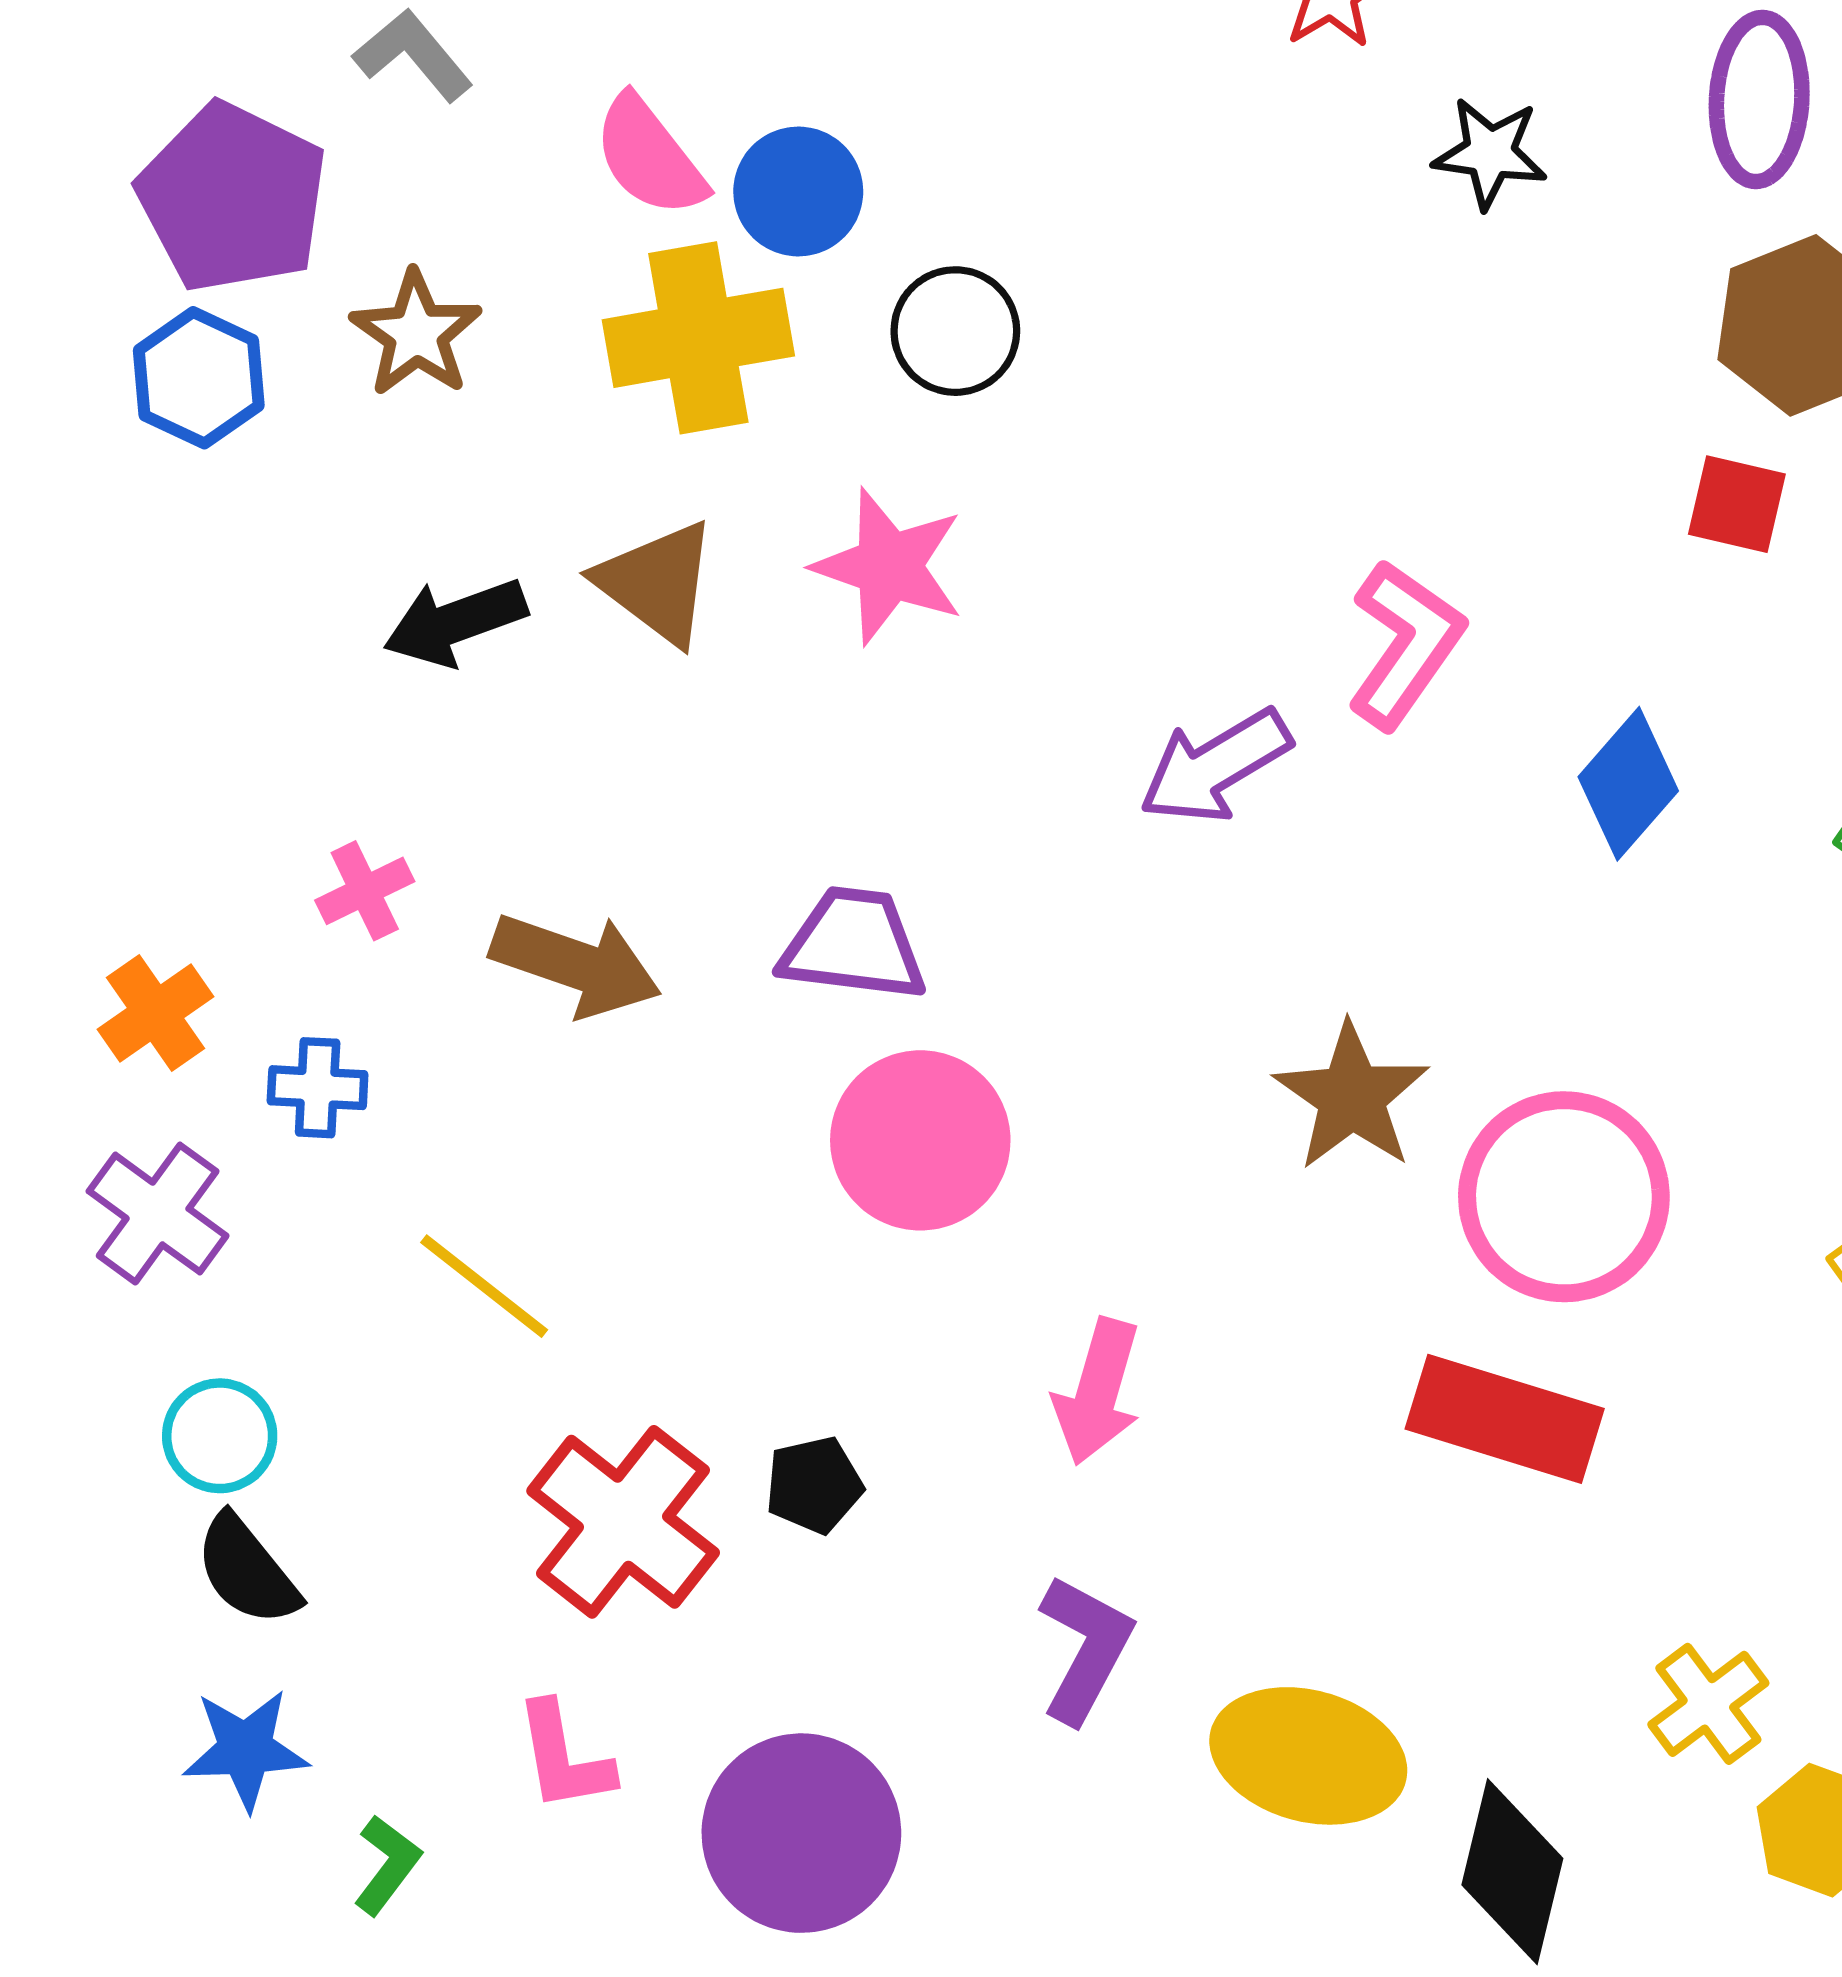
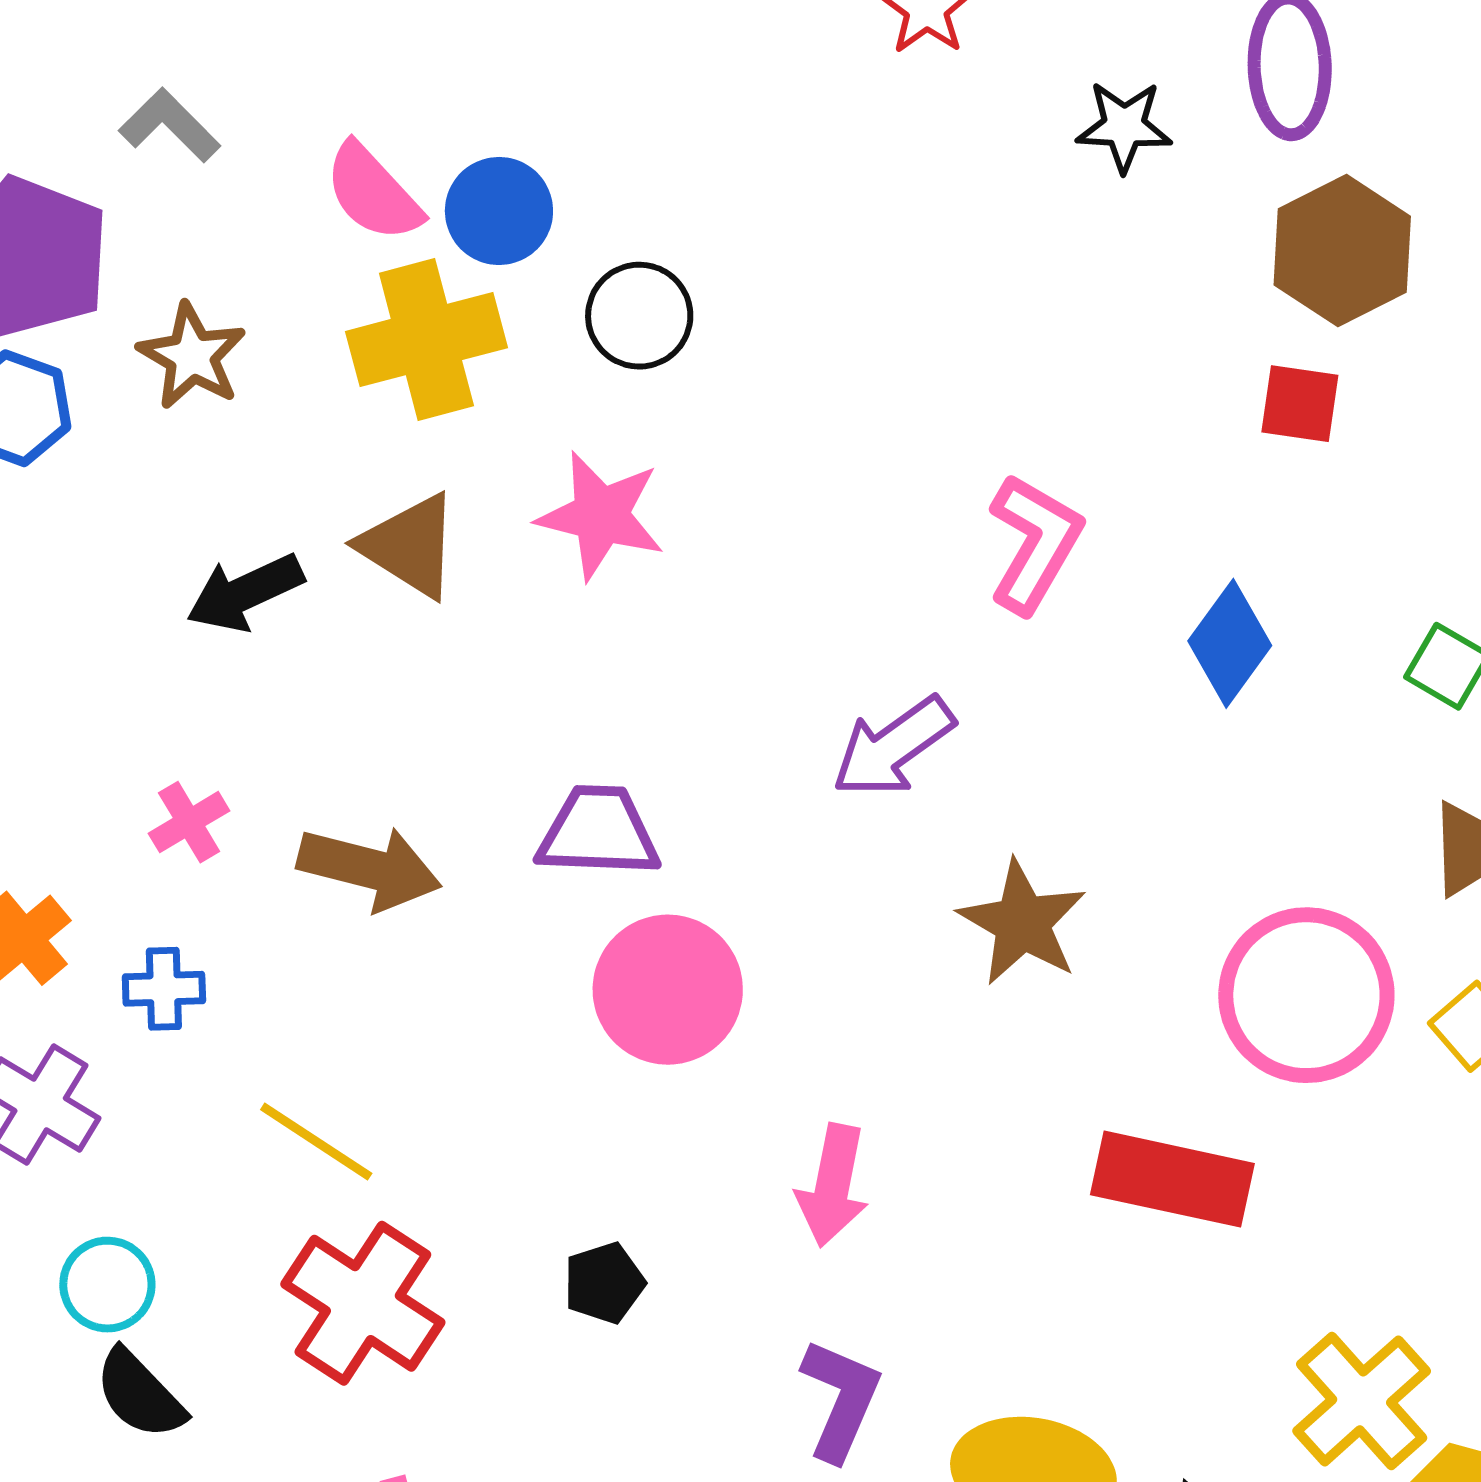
black star: (1490, 153) -> (1124, 126), moved
purple arrow: (1215, 766) -> (893, 747), moved
pink circle: (1564, 1197) -> (1306, 995), moved
red cross: (623, 1522) -> (363, 1303), moved
yellow cross: (1708, 1704) -> (1362, 1401), size x1.4

